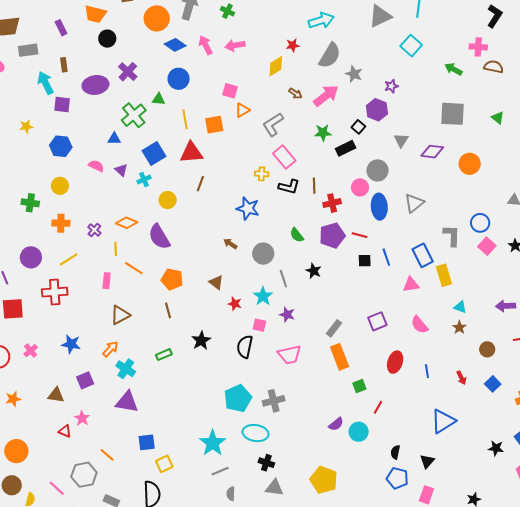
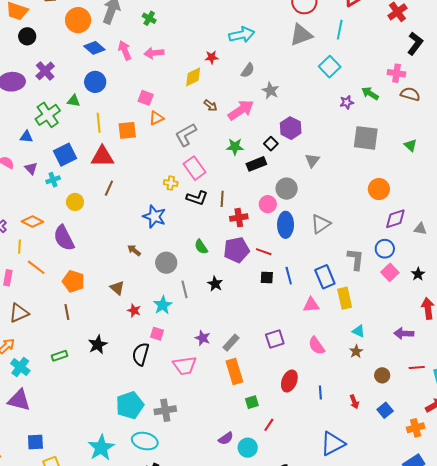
gray semicircle: (330, 56) -> (248, 70), size x0.6
purple star: (391, 86) -> (347, 102), moved
purple diamond: (432, 152) -> (395, 219), moved, turned -30
purple star: (287, 315) -> (203, 338), moved

